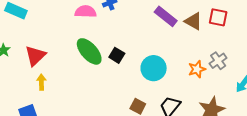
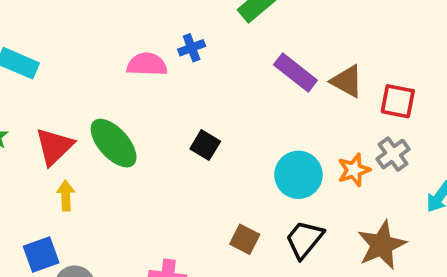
red square: (218, 17) -> (398, 101), moved
green ellipse: (89, 51) -> (114, 143), moved
cyan circle: (154, 68) -> (298, 175), moved

